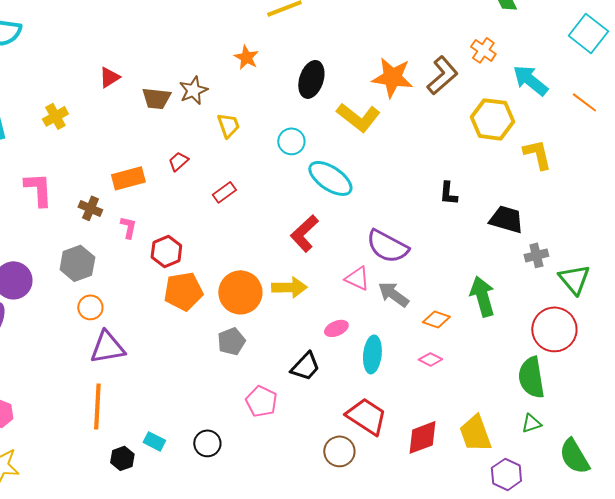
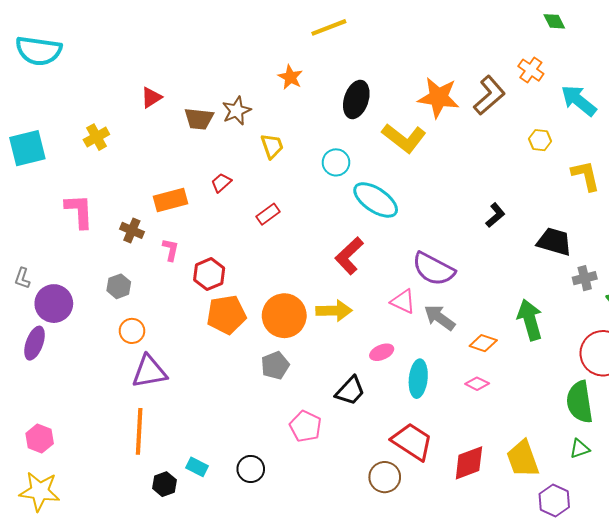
yellow hexagon: (492, 119) -> (540, 140), size x0.5
black L-shape: (448, 193) -> (495, 215), turned -135
gray hexagon: (77, 263) -> (119, 286), size x0.7

